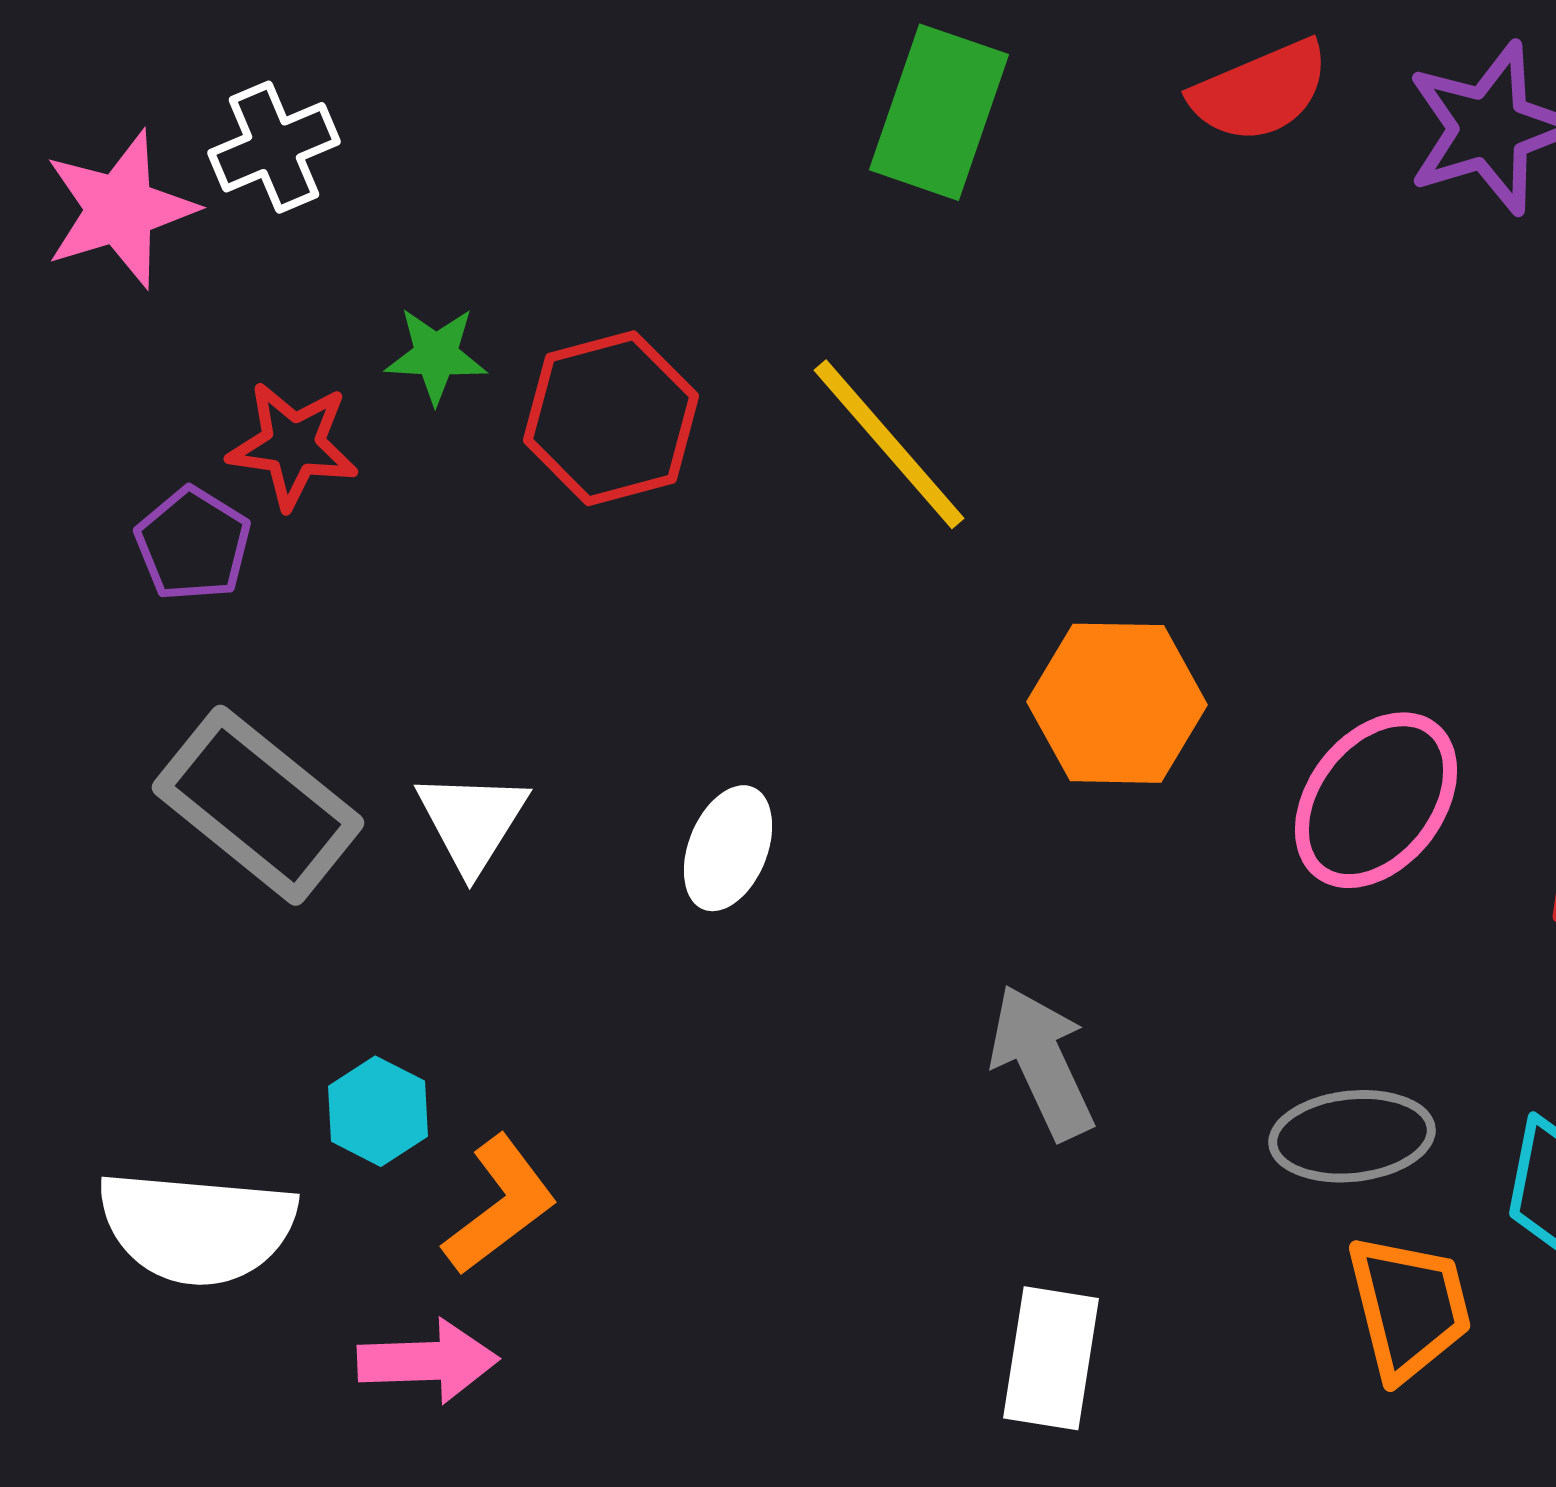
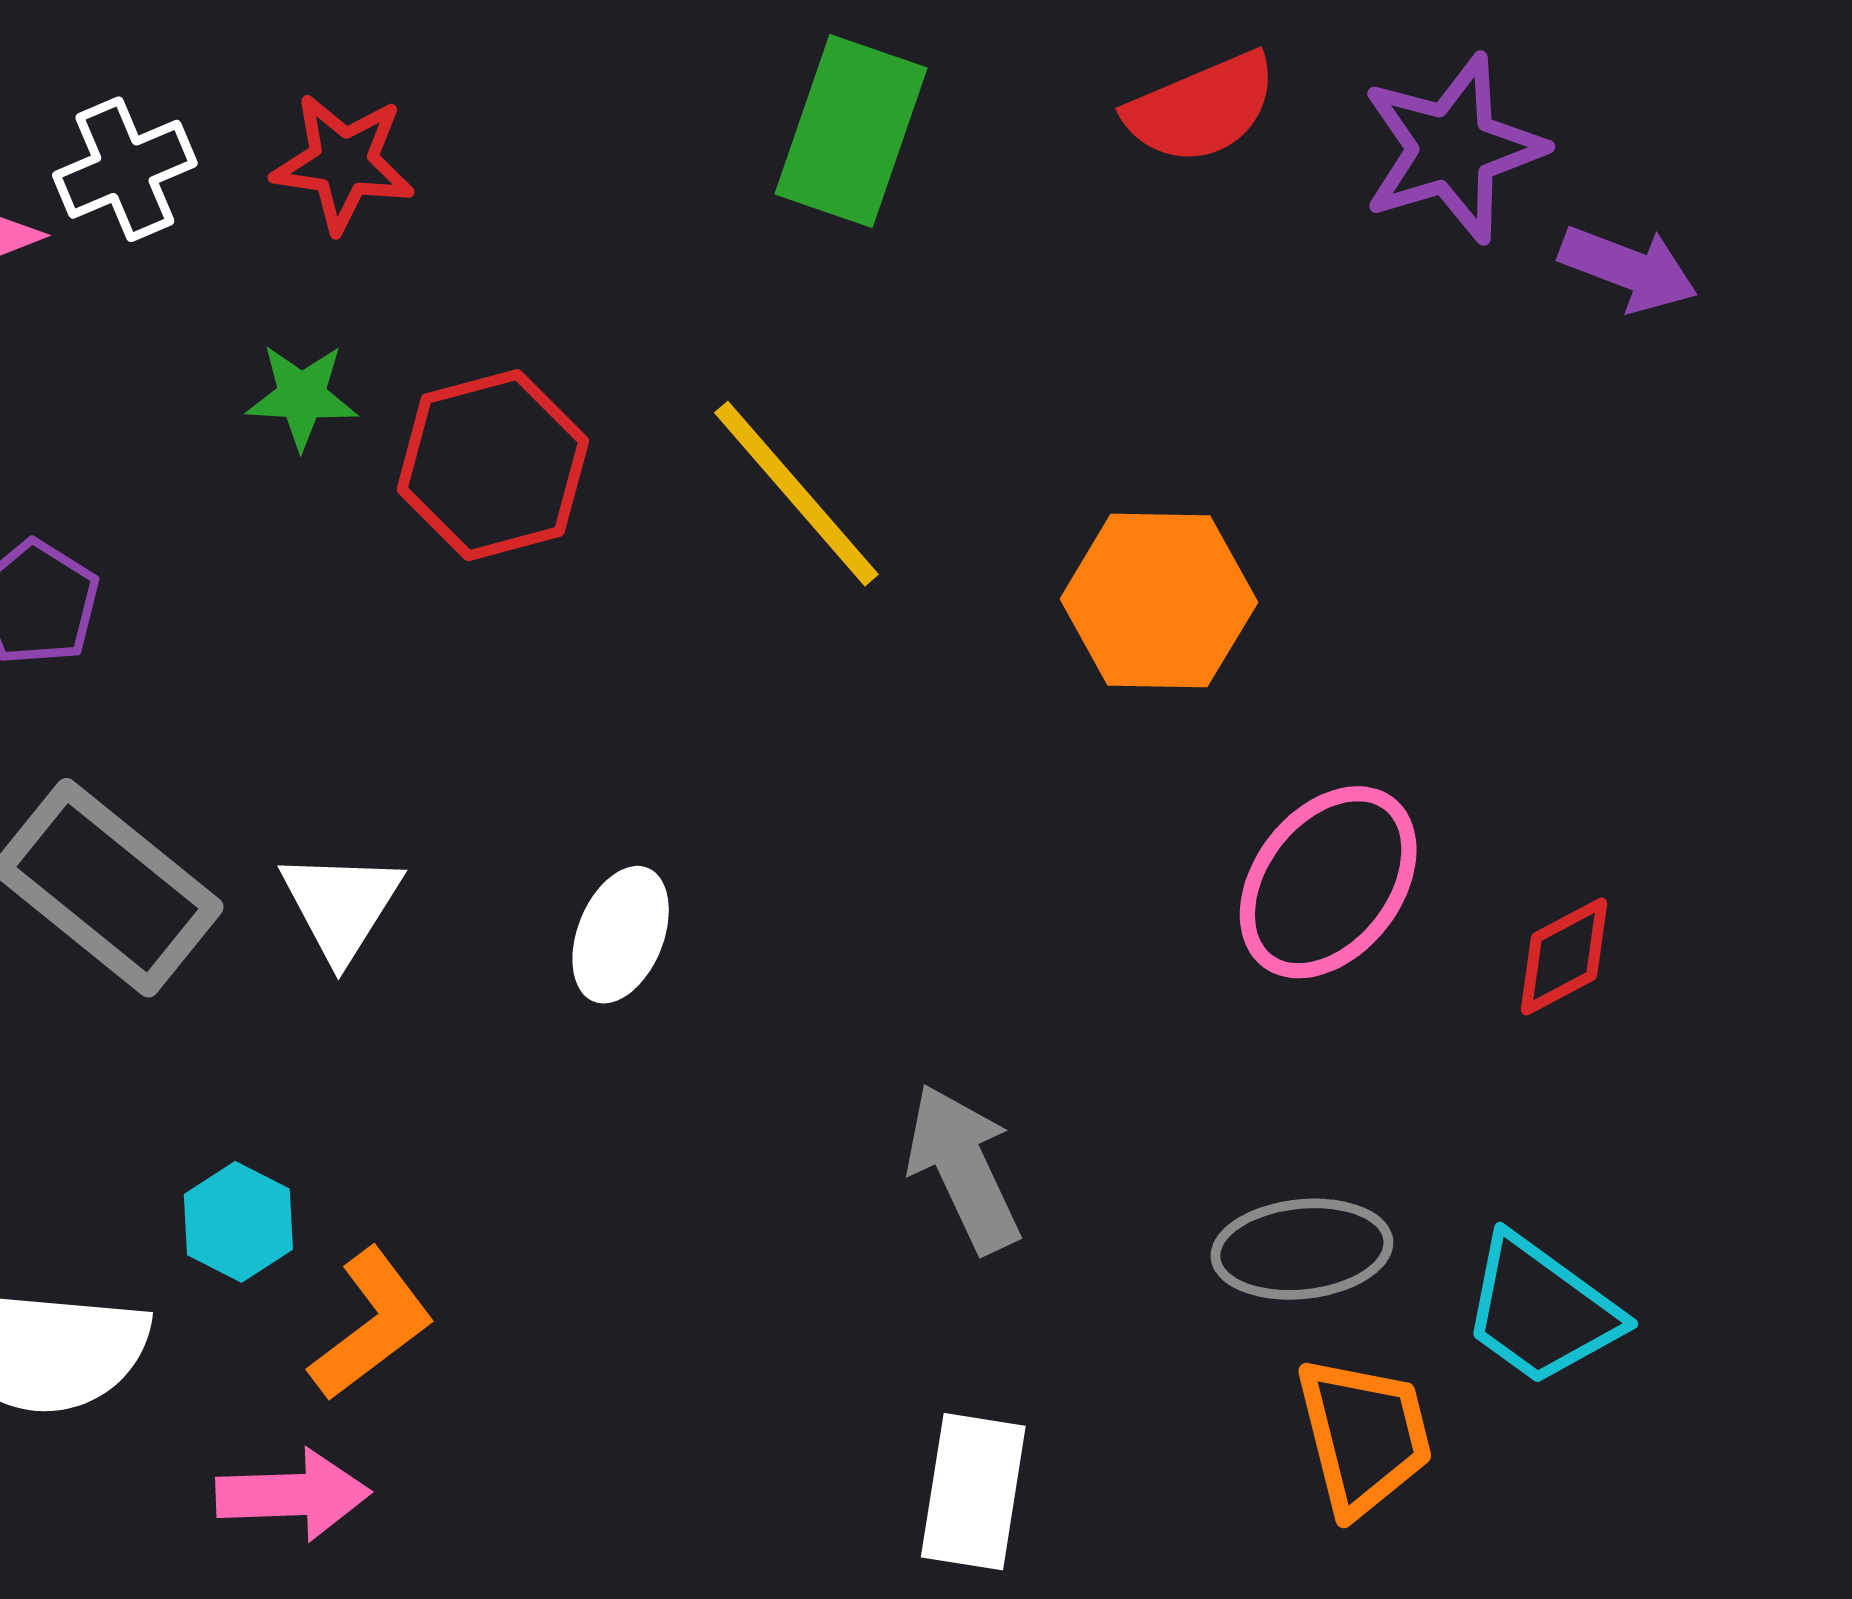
red star: (293, 445) -> (343, 163), moved
orange hexagon: (1117, 703) -> (1159, 601), moved

